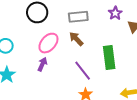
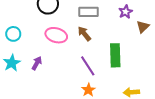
pink ellipse: (48, 43) -> (56, 35), turned 60
purple arrow: (42, 64) -> (37, 63), moved

